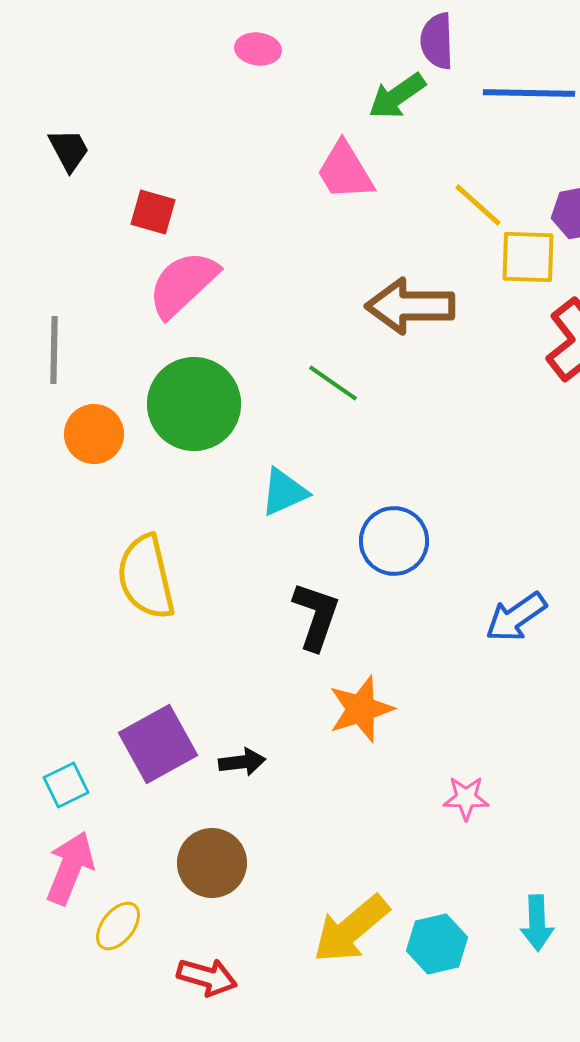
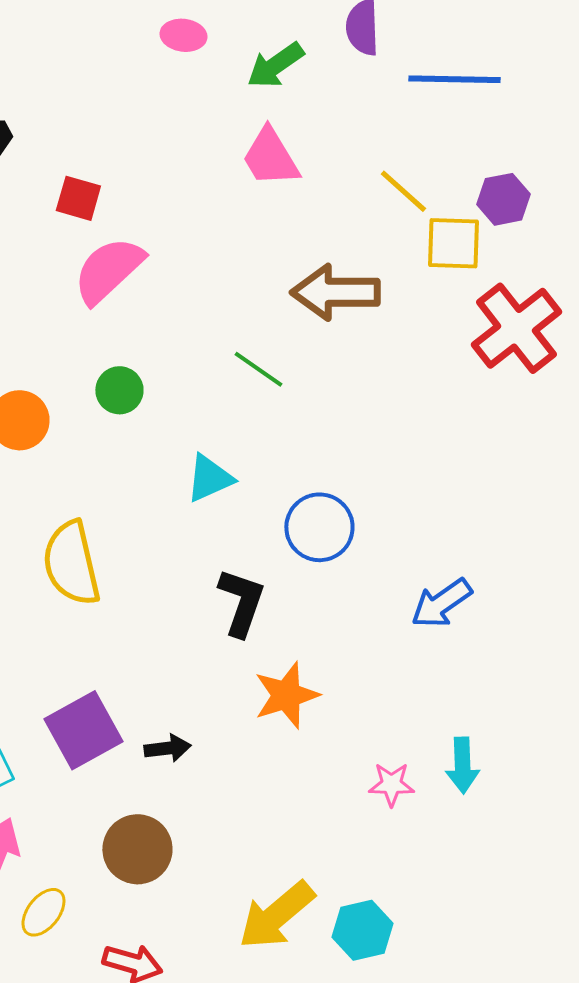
green arrow: (397, 96) -> (275, 65), moved
green circle: (194, 404) -> (119, 390), size x0.5
cyan arrow: (537, 923) -> (462, 765), moved

